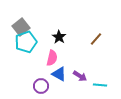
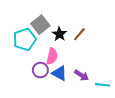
gray square: (21, 27) -> (40, 25), moved
brown line: (96, 39) -> (79, 34), moved
purple circle: (41, 86) -> (40, 70), moved

